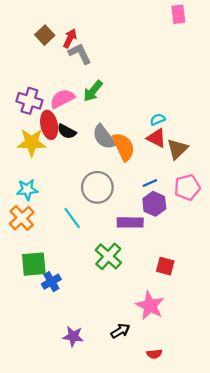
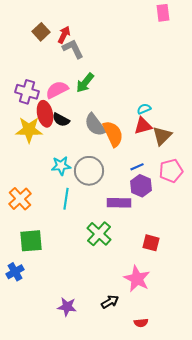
red triangle: (156, 138) -> (143, 126), turned -42
cyan star: (27, 190) -> (61, 166), moved
cyan line: (72, 218) -> (66, 199), turned 45
blue cross: (51, 282) -> (15, 272), moved

